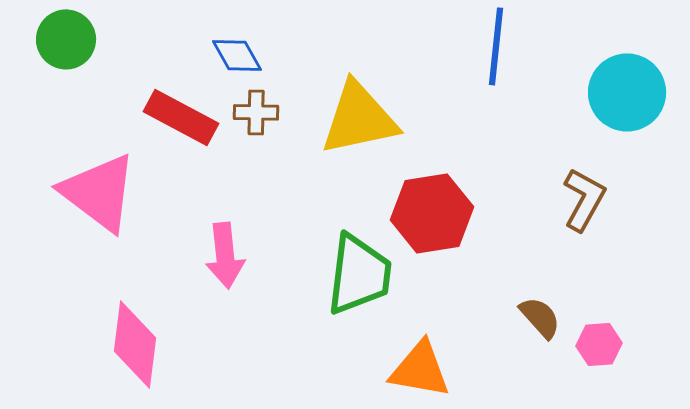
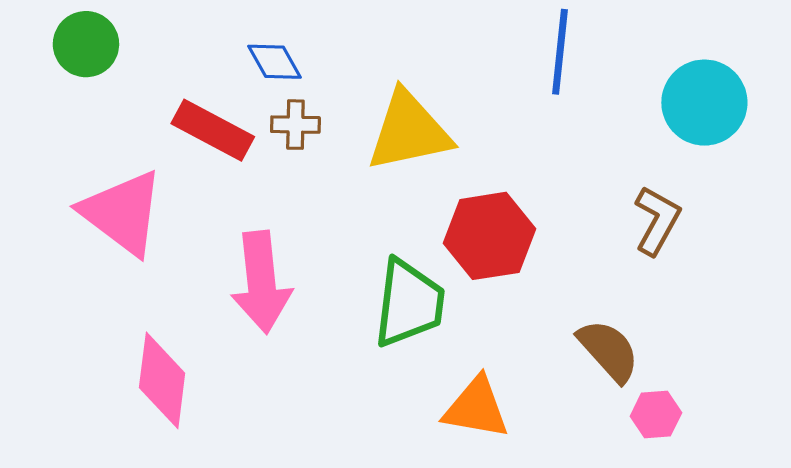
pink arrow: (225, 255) -> (261, 282), size x1.4
brown semicircle: (540, 317) -> (609, 351), size x1.4
pink hexagon: (599, 344) -> (656, 415), moved

